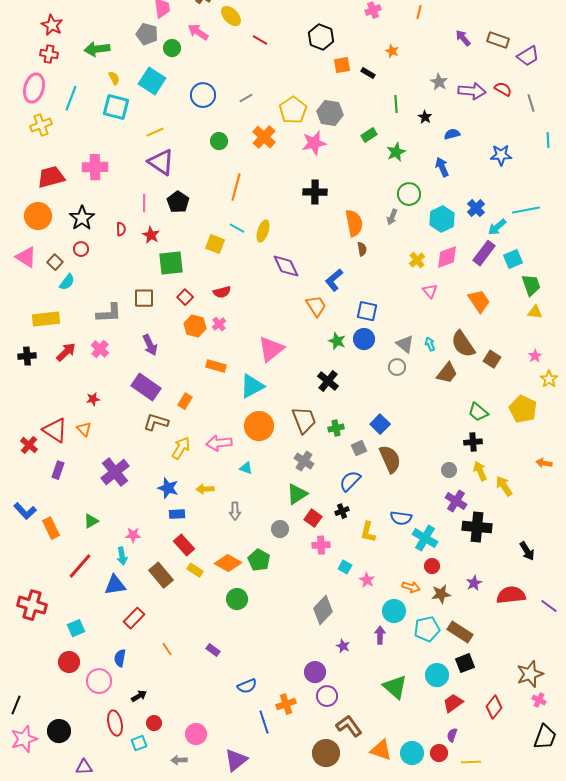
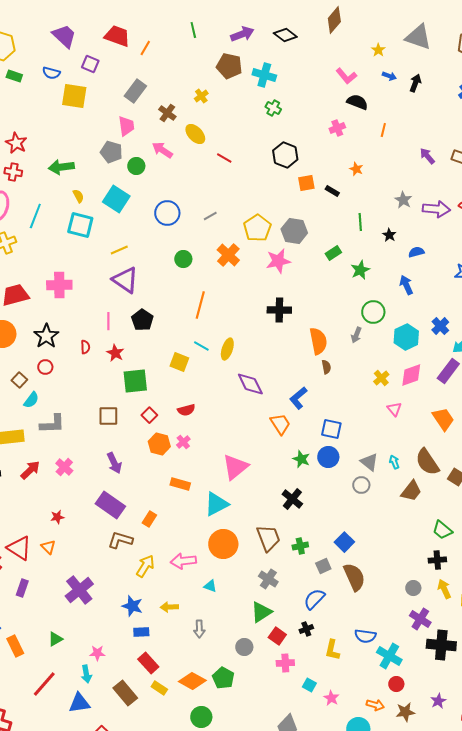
gray L-shape: (109, 313) -> (52, 424), moved

